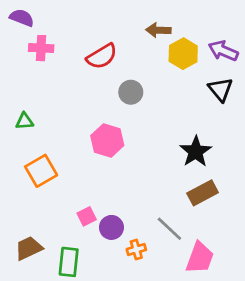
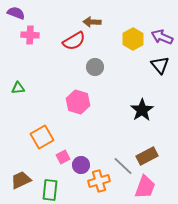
brown arrow: (158, 30) -> (92, 22), moved
orange square: (41, 171) -> (42, 137), moved
brown rectangle: (203, 193) -> (147, 156), moved
orange cross: (136, 250) -> (99, 181), size x1.5

